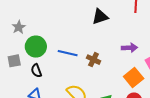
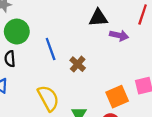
purple arrow: (129, 48) -> (119, 35), moved
blue line: (68, 53) -> (51, 49), turned 42

